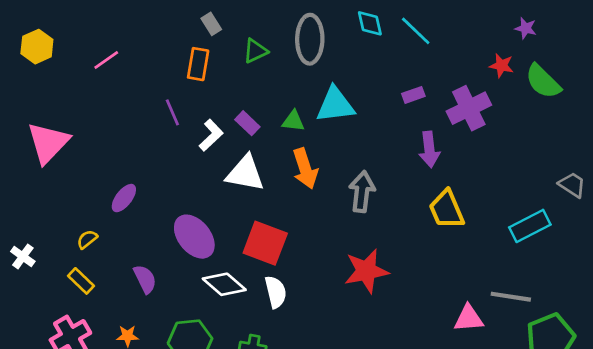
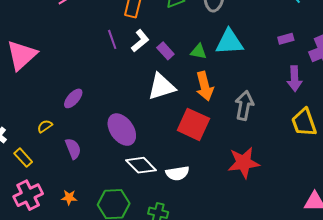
white L-shape: (211, 135) -> (140, 41), moved
white triangle: (245, 173) -> (161, 87), turned -32
red square: (265, 243) -> (193, 124), moved
purple semicircle: (145, 279) -> (73, 149), moved
yellow rectangle: (81, 281) -> (23, 158), moved
white semicircle: (276, 292) -> (177, 173), turned 90

